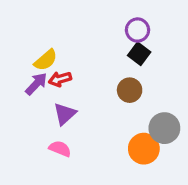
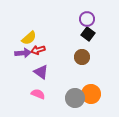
purple arrow: (36, 84) -> (23, 53), turned 42
purple triangle: (65, 114) -> (41, 72), turned -42
gray circle: (164, 128) -> (75, 98), moved

